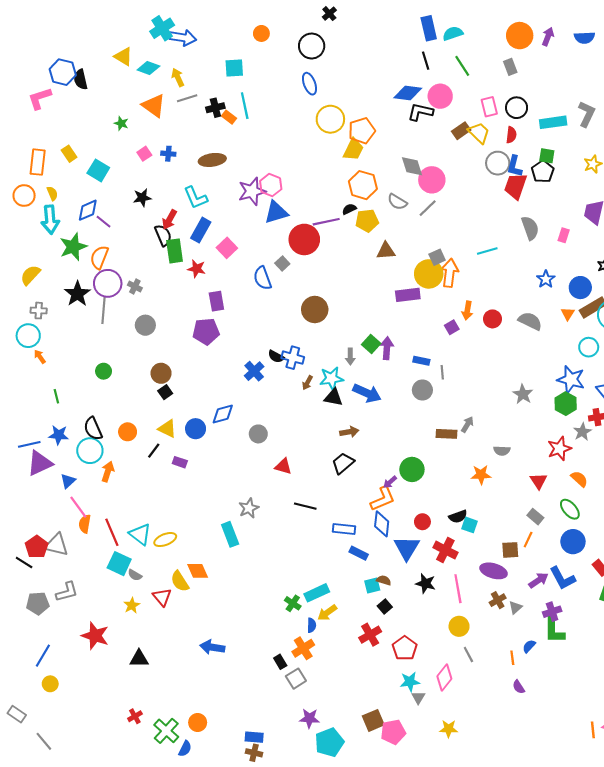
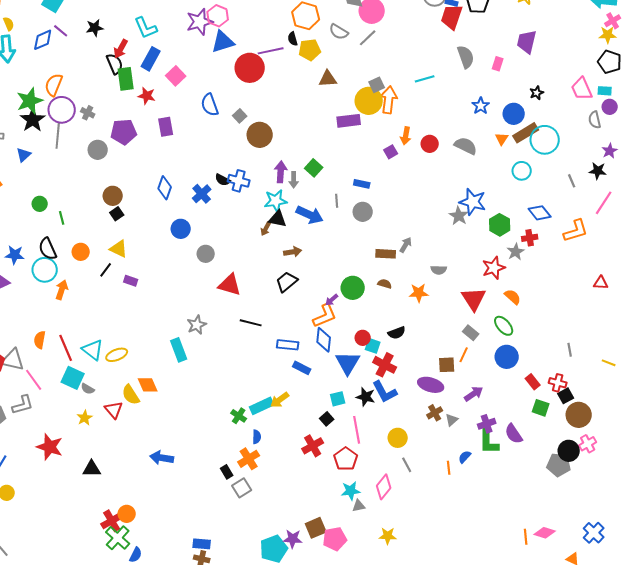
black semicircle: (349, 209) -> (293, 39), turned -80
purple line: (104, 222) -> (61, 31), moved
green star: (73, 247) -> (30, 101), moved
gray square: (282, 263) -> (240, 116), moved
purple pentagon: (206, 331) -> (124, 132), moved
purple arrow: (387, 348) -> (281, 172), moved
green circle: (104, 371) -> (40, 204), moved
gray line: (442, 372) -> (337, 201), moved
blue star: (571, 380) -> (473, 202), moved
brown arrow: (307, 383) -> (266, 229), moved
green line: (56, 396) -> (62, 218), moved
blue diamond: (223, 414) -> (165, 188), moved, turned -55
blue circle: (196, 429) -> (181, 229), moved
red triangle: (283, 466) -> (230, 285), size x1.4
blue triangle: (68, 481) -> (24, 155), moved
red triangle: (538, 481) -> (474, 299), size x1.5
pink line: (78, 507) -> (34, 380), moved
cyan square: (469, 525) -> (373, 346), moved
blue L-shape: (563, 578) -> (385, 392), moved
brown semicircle: (384, 580) -> (385, 284), moved
cyan square: (372, 586) -> (338, 399), moved
pink line: (458, 589) -> (357, 430), moved
yellow arrow: (327, 613) -> (280, 400), moved
purple semicircle: (519, 687) -> (514, 434), moved, size x1.5
gray triangle: (418, 697) -> (359, 506), turned 48
red cross: (135, 716) -> (112, 521), moved, size x1.5
purple star: (309, 718) -> (293, 539), moved
orange circle: (198, 723) -> (127, 514), moved

